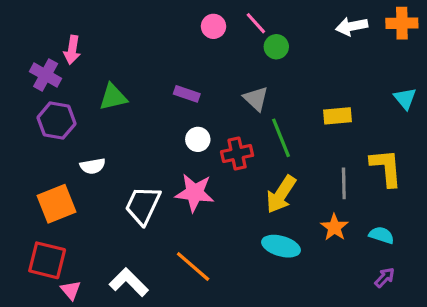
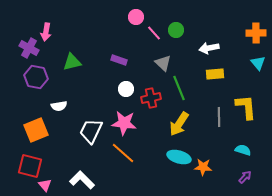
pink line: (256, 23) -> (154, 33), moved
orange cross: (402, 23) -> (256, 33), moved
white arrow: (352, 26) -> (209, 48), moved
orange star: (334, 227) -> (203, 167), moved, turned -30
orange line: (193, 267) -> (123, 153), moved

